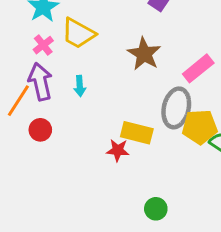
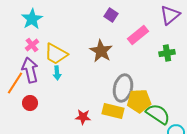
yellow trapezoid: (78, 33) -> (56, 54), moved
pink rectangle: (198, 68) -> (138, 35), moved
yellow rectangle: (137, 133) -> (113, 111), moved

